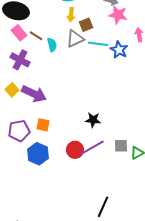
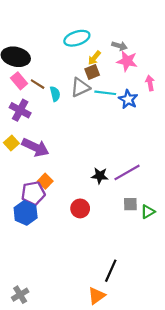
yellow arrow: (71, 15) -> (94, 58), moved, turned 32
orange square: (43, 125) -> (45, 181), turned 32
purple pentagon: (19, 131) -> (33, 193), moved
purple line: (92, 148) -> (127, 172), moved
blue hexagon: (38, 154) -> (26, 213), moved

